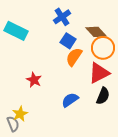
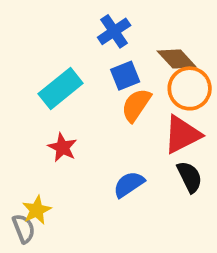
cyan rectangle: (16, 31) -> (61, 88), moved, turned -65
blue square: (68, 41) -> (125, 76), turned 35
black semicircle: (103, 96) -> (190, 177), turned -48

